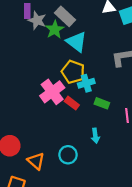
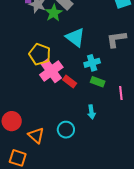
cyan triangle: (76, 42) -> (75, 37), moved
yellow pentagon: (73, 72) -> (40, 54), moved
cyan cross: (86, 83) -> (92, 63), moved

